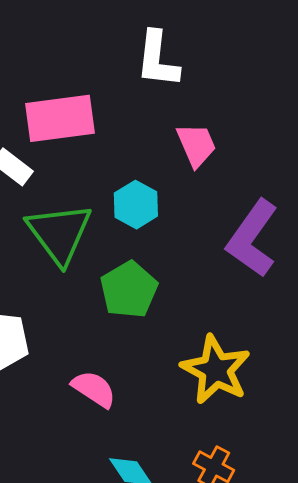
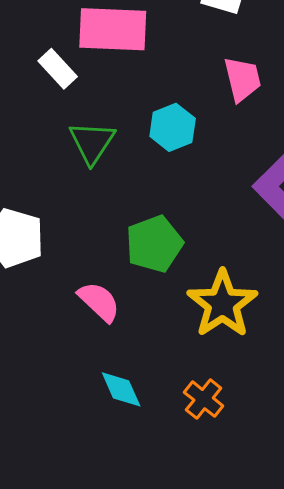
green triangle: (59, 233) -> (92, 142), size x0.7
green pentagon: (129, 290) -> (154, 244), moved

